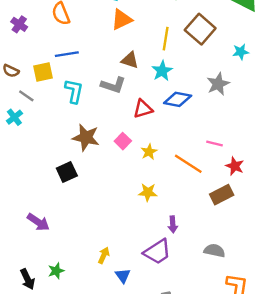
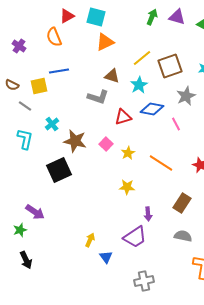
brown square: (200, 29) -> (170, 66), moved, turned 30
yellow line: (166, 39) -> (142, 58), turned 42
cyan L-shape: (74, 91) -> (25, 139), moved
cyan cross: (14, 117) -> (52, 124), moved
pink line: (214, 143) -> (176, 124), moved, turned 48
black square: (67, 172) -> (59, 170), size x1.4
brown rectangle: (222, 195) -> (182, 203), moved, turned -30
green star: (56, 271) -> (20, 230), moved

